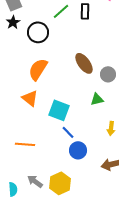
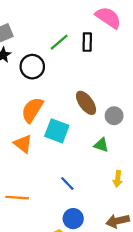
green triangle: (97, 99) -> (101, 145), turned 32
cyan square: (59, 110) -> (57, 131), moved
blue circle: (78, 150) -> (73, 219), moved

